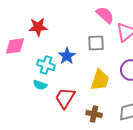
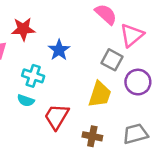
gray square: (96, 43) -> (112, 60), moved, turned 30
blue star: (67, 56) -> (59, 50), moved

